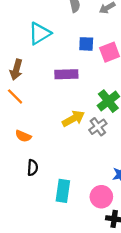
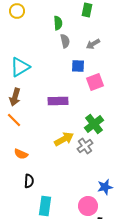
cyan triangle: (40, 33) -> (20, 67), moved
blue square: (86, 44) -> (78, 66), moved
cyan rectangle: (63, 191) -> (45, 206), moved

